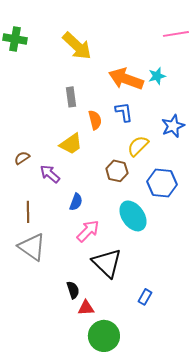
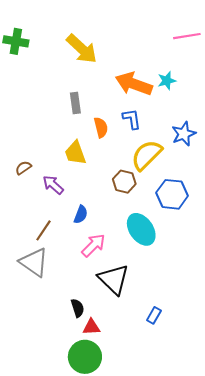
yellow trapezoid: (71, 144) -> (75, 153), turned 105
yellow semicircle: (138, 146) -> (147, 155), size x1.4
brown line: (28, 212) -> (44, 230), moved, turned 35
green circle: (104, 336) -> (85, 357), moved

